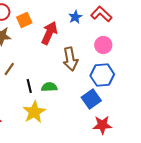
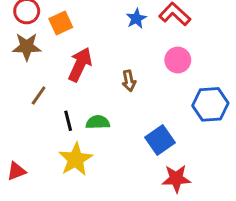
red arrow: (49, 33) -> (80, 64), moved
brown arrow: (70, 59) -> (129, 81), size x0.6
blue hexagon: (102, 75) -> (210, 104), moved

